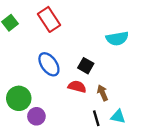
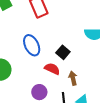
purple circle: (36, 116) -> (39, 92), moved

